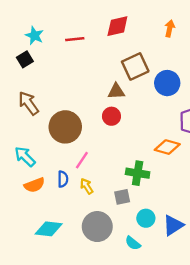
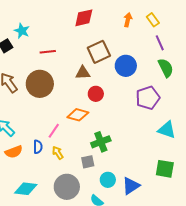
cyan star: (34, 36) -> (22, 31), moved
red line: (75, 39) -> (48, 52), moved
red circle: (111, 116) -> (96, 94), moved
brown circle: (65, 127) -> (40, 84), moved
orange diamond: (167, 147) -> (78, 115), moved
green cross: (138, 173) -> (101, 142), turned -30

